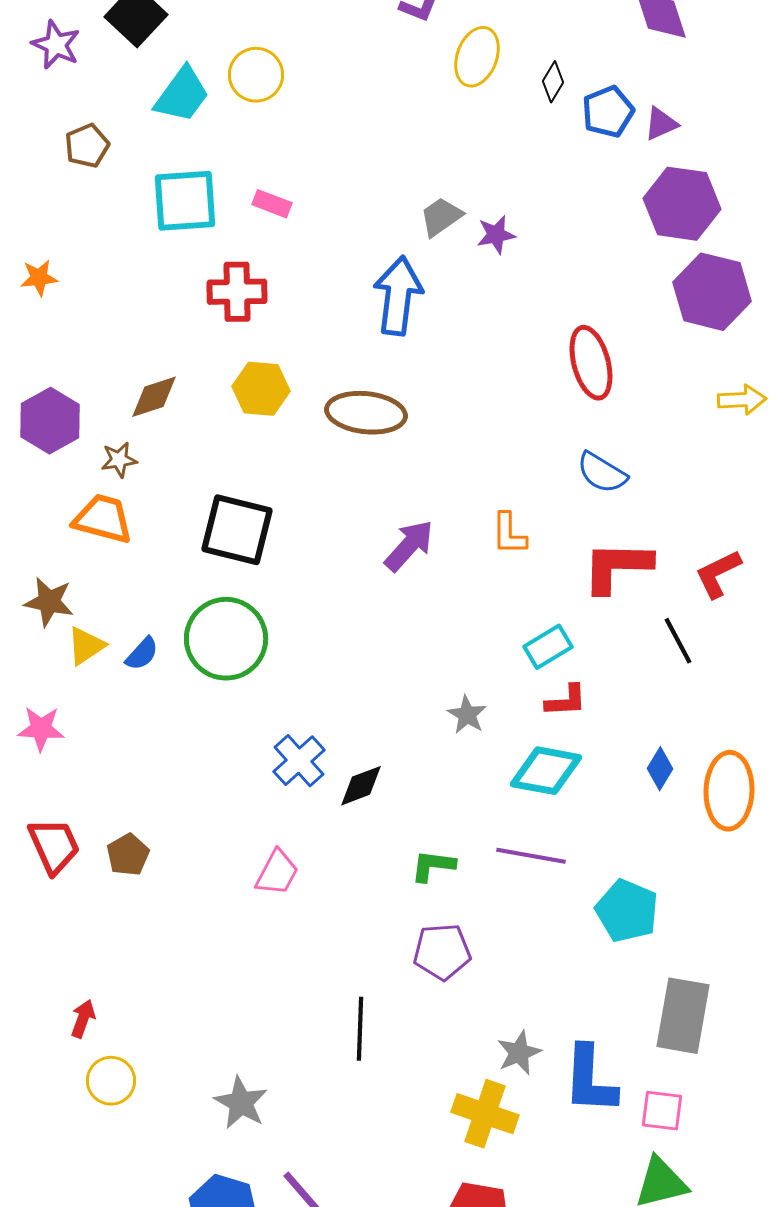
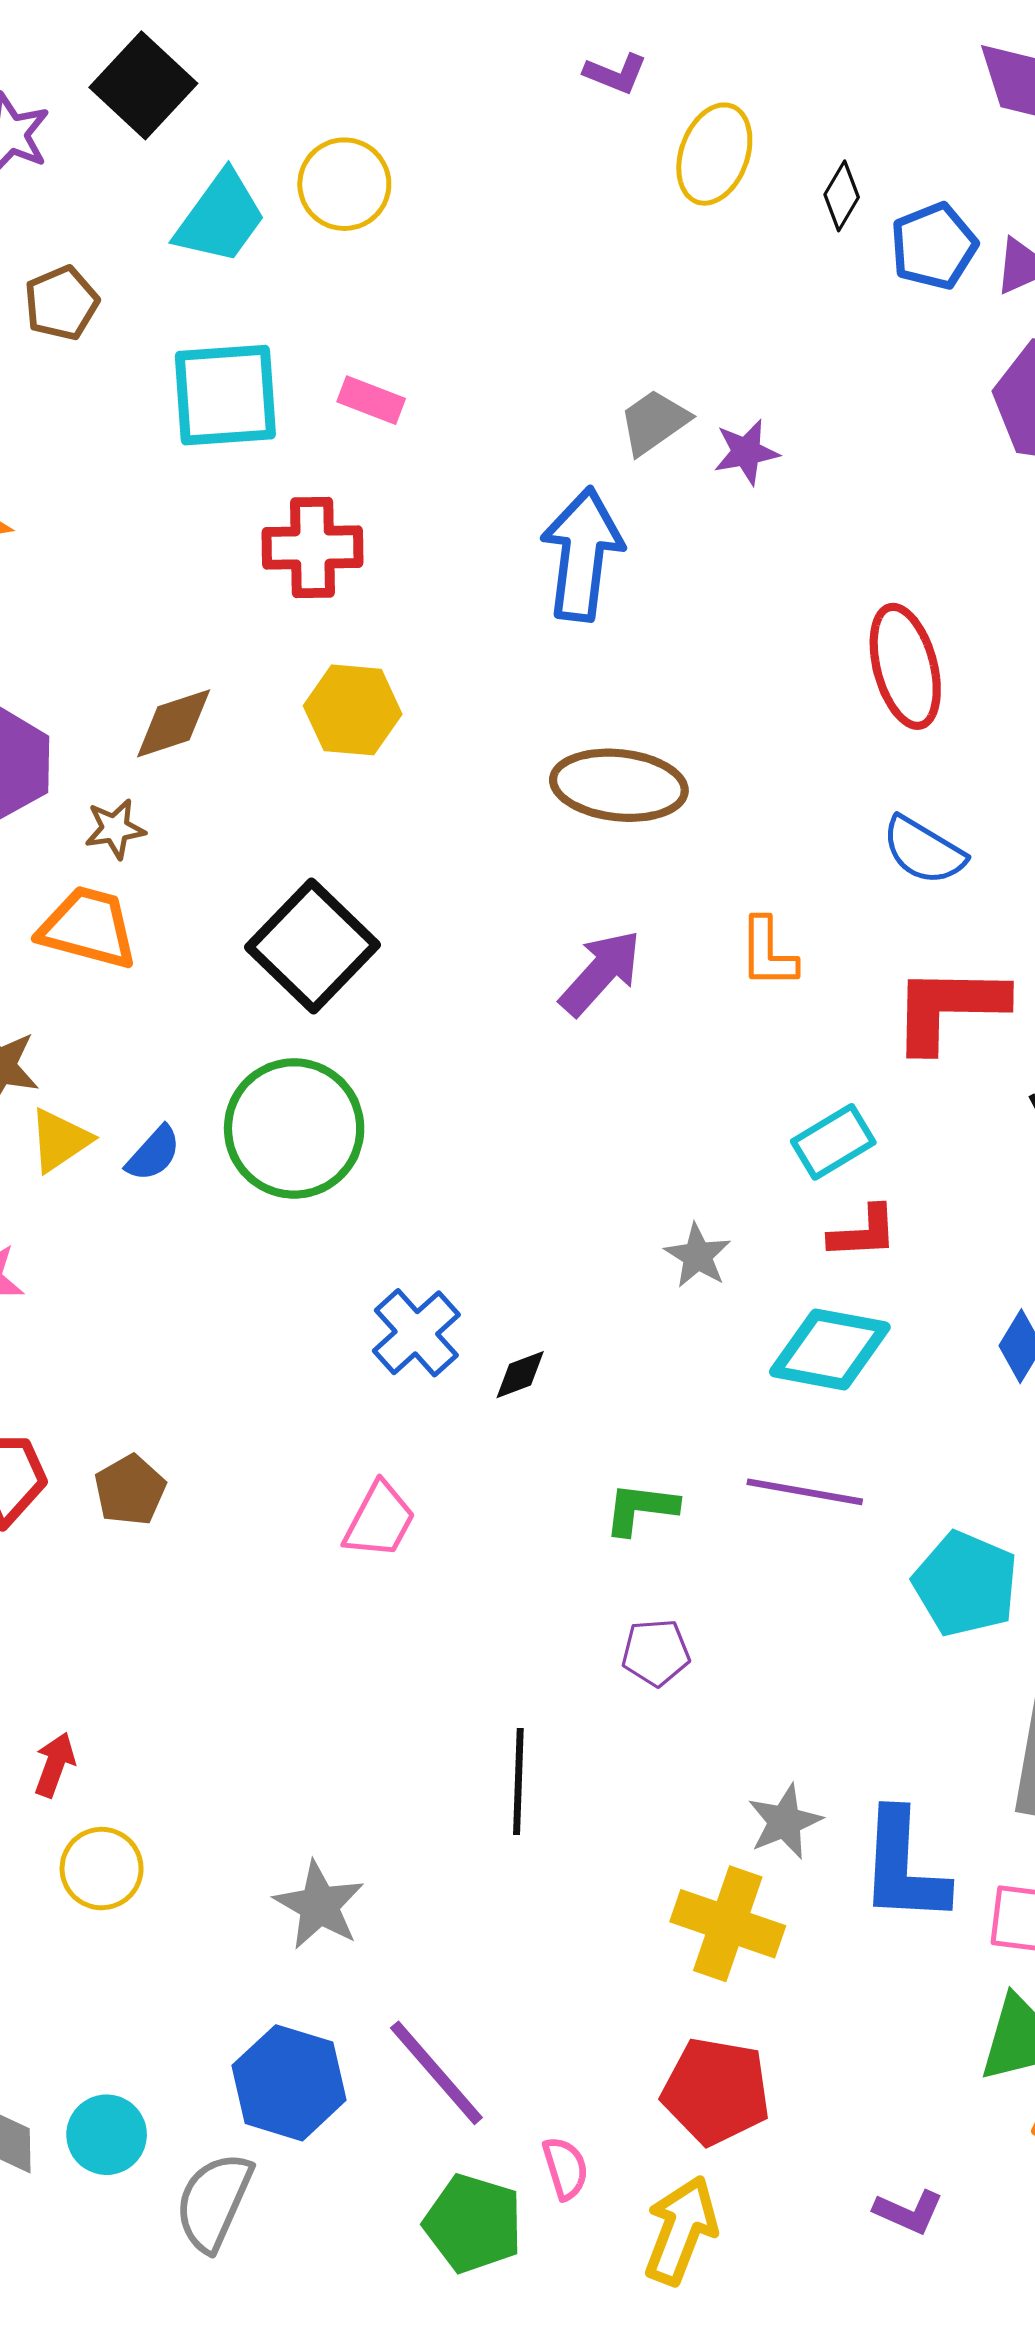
brown ellipse: (366, 413) -> (619, 785), moved
black square: (237, 530) -> (313, 946), turned 30
black diamond: (361, 786) -> (520, 1375), size x0.7
purple pentagon: (442, 952) -> (656, 1653), size x0.7

